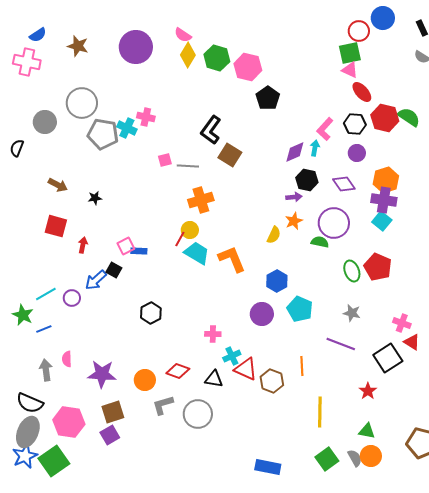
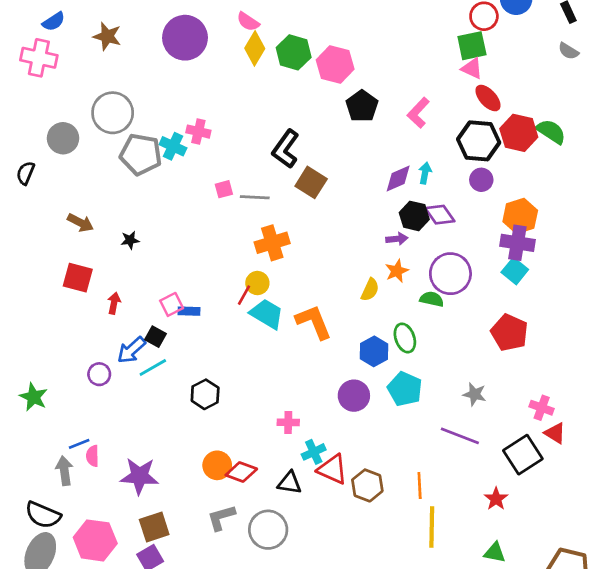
black hexagon: (355, 124) -> (479, 141), size x1.4
pink L-shape: (325, 129) -> (418, 113), moved
purple diamond: (344, 184) -> (440, 215), moved
green ellipse: (352, 271) -> (405, 338), moved
cyan line: (46, 294) -> (153, 367), moved
blue line: (44, 329) -> (79, 444), moved
orange line: (302, 366) -> (420, 485), moved
orange circle: (145, 380) -> (217, 465), moved

